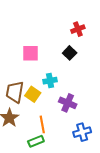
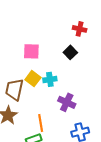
red cross: (78, 29) -> (80, 29), turned 32
yellow square: (33, 94) -> (33, 79), moved

